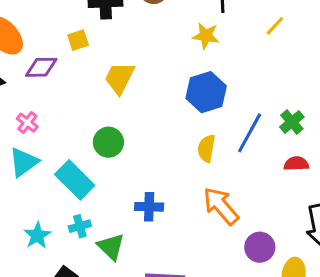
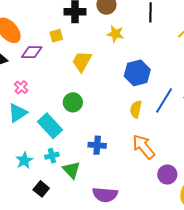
yellow star: (206, 36) -> (115, 34), moved

